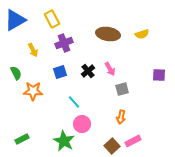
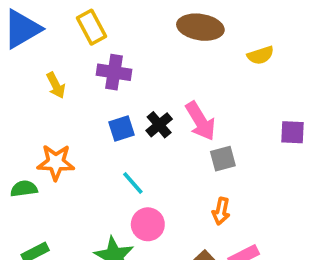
brown ellipse: (108, 34) -> (200, 27), moved
purple cross: (64, 43) -> (114, 72), turned 30
pink arrow: (110, 69) -> (200, 121), size x1.5
blue square: (60, 72) -> (122, 129), moved
green semicircle: (16, 73) -> (24, 189), moved, turned -72

